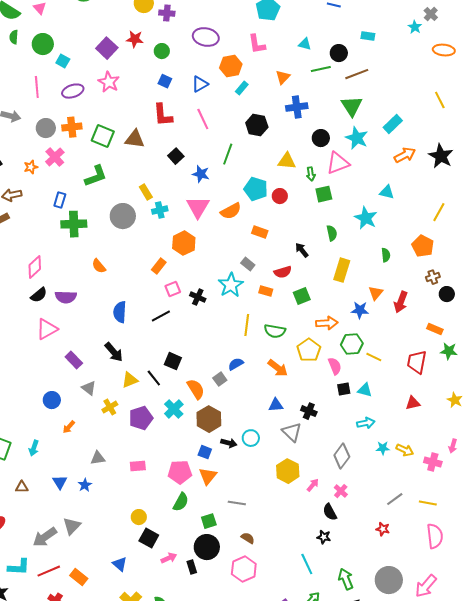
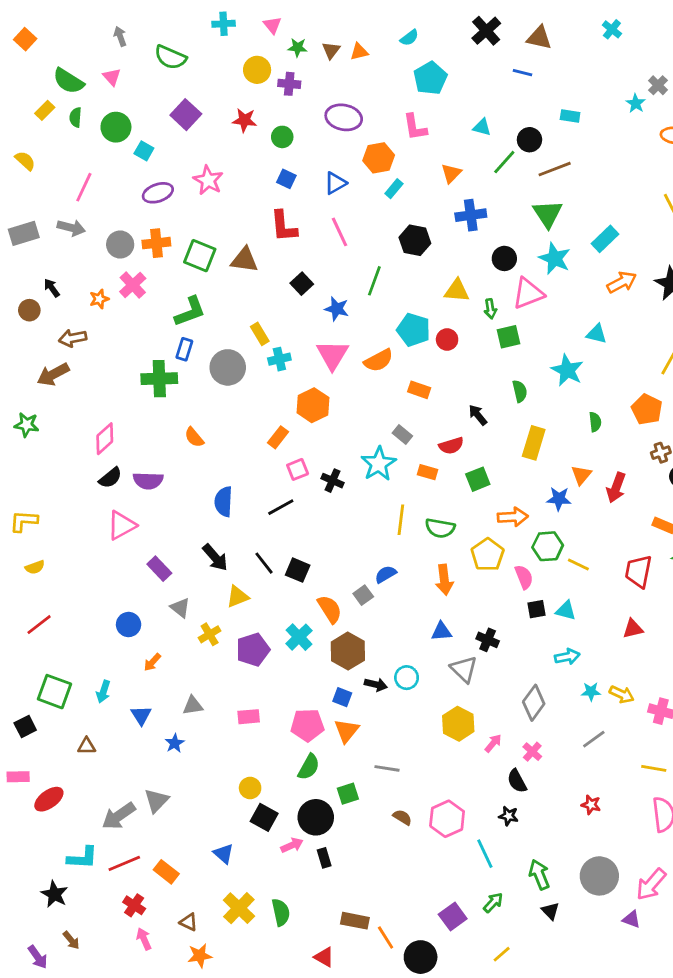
purple square: (107, 48) -> (186, 115), moved
green line: (321, 69) -> (504, 162), turned -36
pink line: (37, 87) -> (84, 187), moved, turned 30
blue rectangle: (60, 200) -> (184, 349), moved
orange arrow: (278, 368) -> (444, 580), turned 45
black line: (154, 378) -> (264, 563), moved
blue triangle: (60, 482) -> (141, 715), moved
gray line: (395, 499) -> (594, 739), moved
black circle: (207, 547) -> (316, 817), moved
pink hexagon: (244, 569) -> (447, 819), moved

